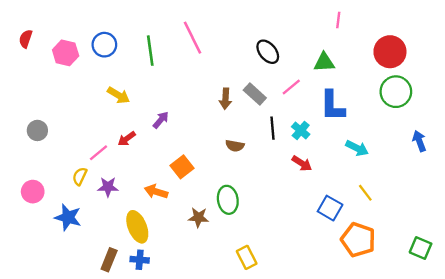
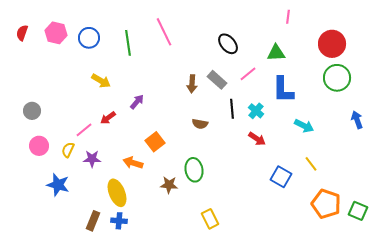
pink hexagon: (66, 53) -> (56, 33), moved
pink circle: (33, 192) -> (39, 146), moved
orange pentagon: (358, 240) -> (326, 204), moved

